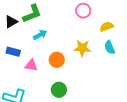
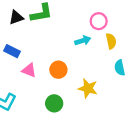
yellow semicircle: (107, 27) -> (111, 41), moved, turned 88
cyan arrow: (40, 35) -> (83, 41), moved
yellow star: (82, 48) -> (88, 88), moved

